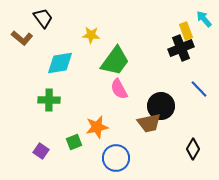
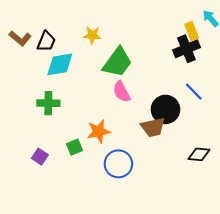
black trapezoid: (43, 18) -> (46, 41), moved, turned 60
blue line: (199, 89) -> (194, 92), moved
black diamond: (193, 149) -> (199, 154), turned 65

